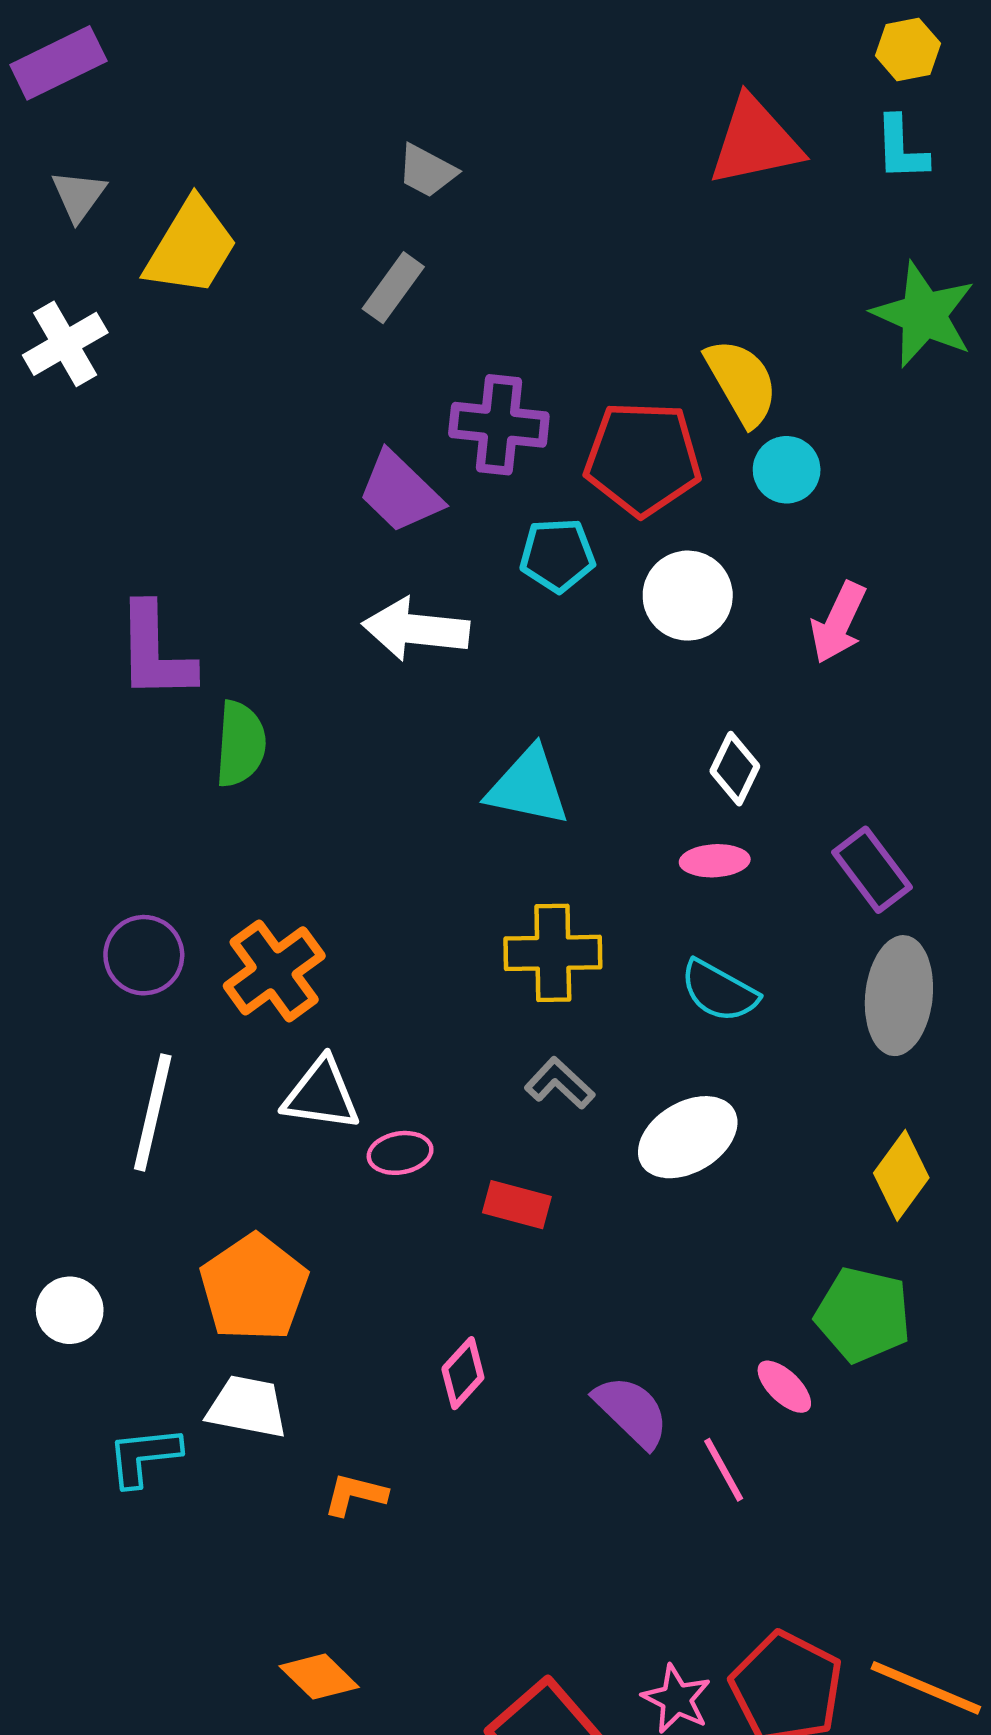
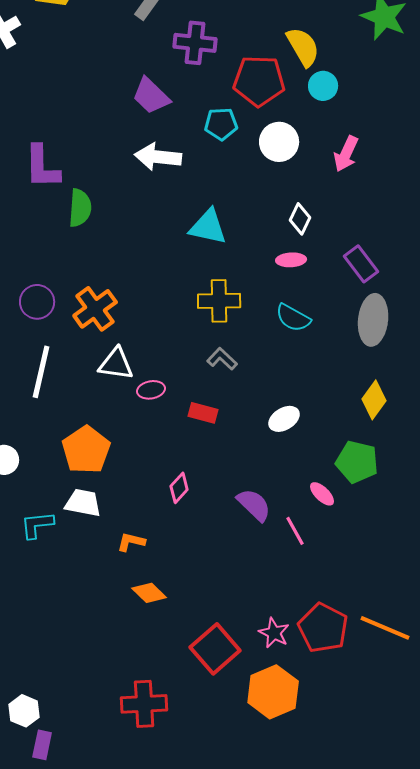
purple cross: (499, 425) -> (195, 43), moved
white ellipse: (688, 1137) -> (284, 419), moved, size x0.7
orange diamond: (319, 1677) -> (149, 593), moved

